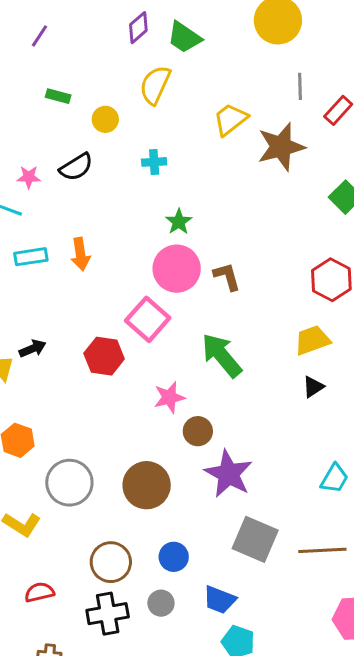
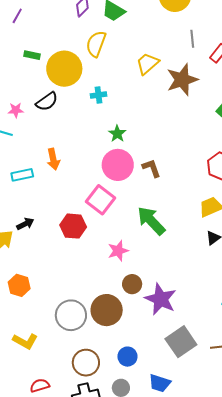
yellow circle: (105, 119) -> (64, 69), size x2.0
cyan rectangle: (31, 257) -> (22, 175), moved
brown circle: (198, 431) -> (132, 284), moved
gray circle: (69, 483) -> (71, 315), moved
gray square: (255, 539) -> (181, 342), turned 36

